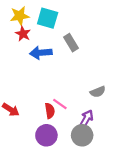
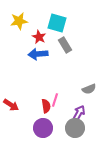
cyan square: (48, 18) -> (57, 23), moved
red star: (23, 34) -> (39, 37), moved
pink line: (60, 104) -> (55, 100), turned 72

